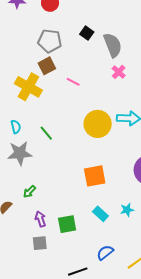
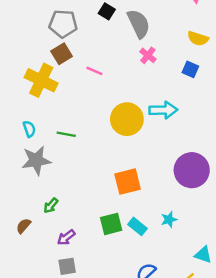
green line: (46, 133) -> (66, 134), turned -35
purple arrow: (40, 219) -> (66, 237), turned -105
green square: (67, 224) -> (111, 224), moved

